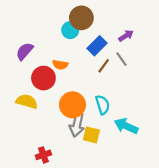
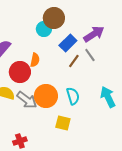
purple arrow: (126, 36) -> (94, 34), size x1.5
orange semicircle: (60, 65) -> (35, 60), turned -88
gray arrow: (77, 125) -> (27, 100), moved, turned -65
cyan arrow: (126, 126) -> (108, 97), moved, turned 40

